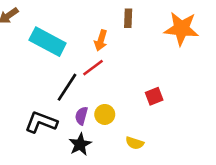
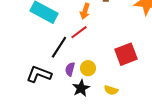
red square: (154, 96) -> (126, 54), size x1.6
black star: (80, 144) -> (81, 88), moved

